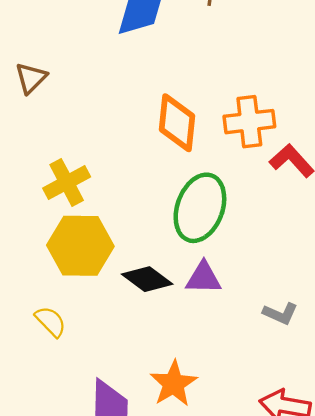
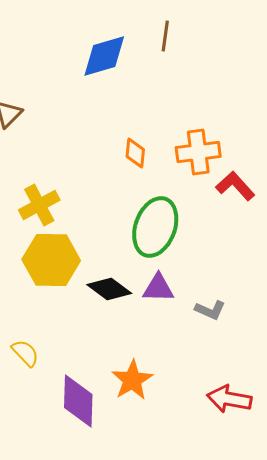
orange diamond: (177, 123) -> (135, 153), size x0.6
gray L-shape: (280, 313) -> (210, 310), moved
yellow semicircle: (51, 322) -> (25, 353), moved

